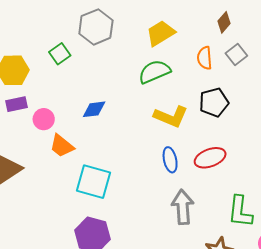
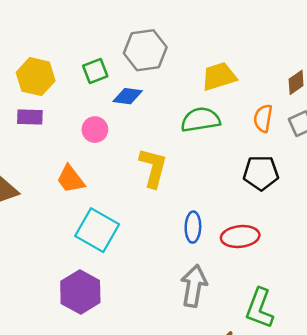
blue diamond: (94, 109) -> (128, 96), moved
yellow L-shape: (171, 117) -> (153, 168), moved, turned -112
pink circle: (44, 119) -> (95, 130), moved

